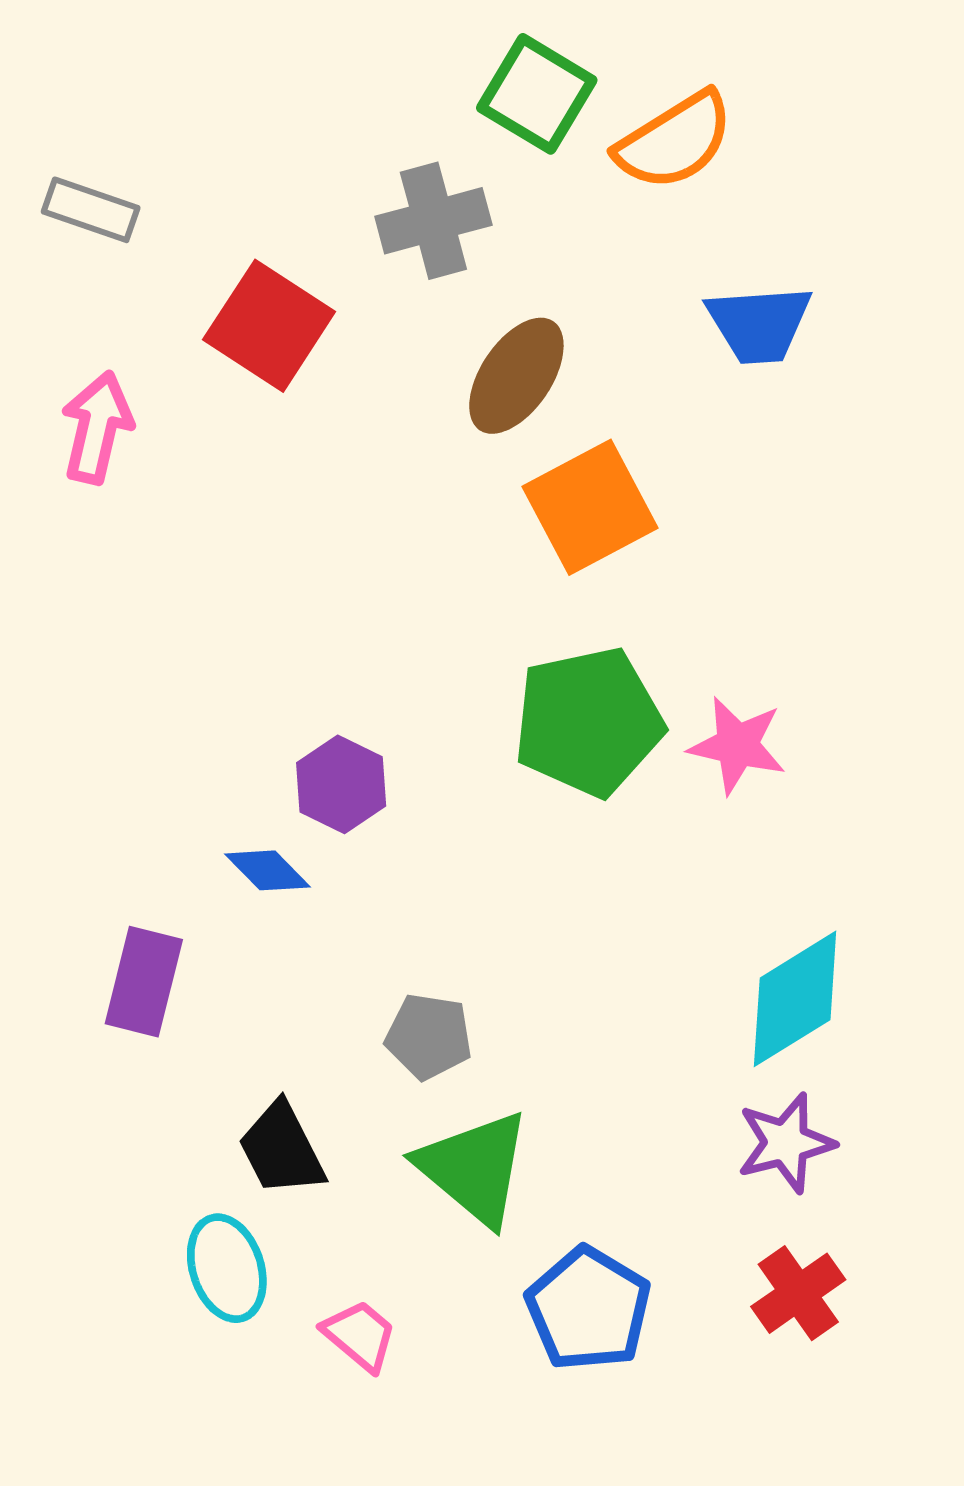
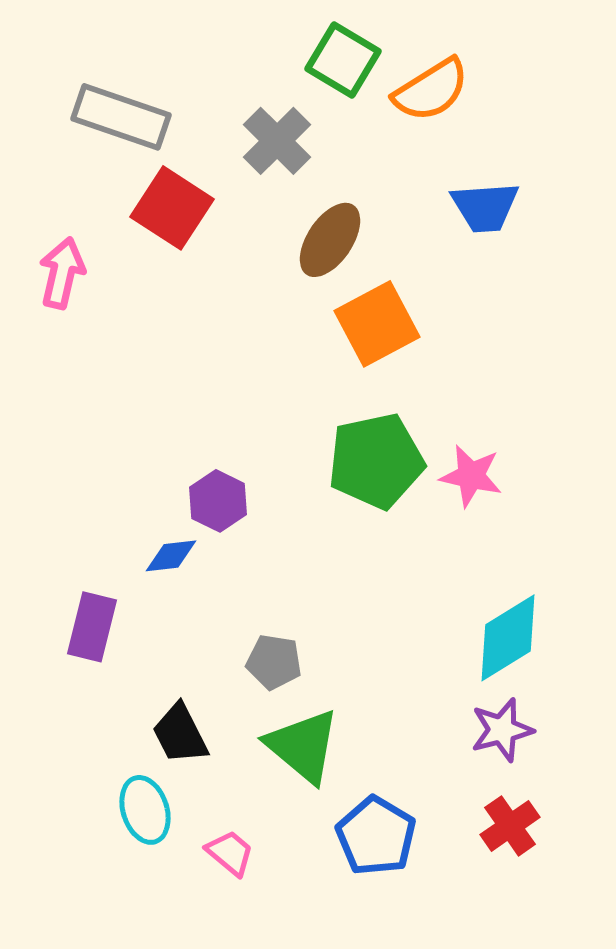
gray rectangle: (91, 210) -> (121, 117), moved, size x1.6
gray cross: (433, 221) -> (277, 141), turned -30
blue diamond: (268, 870) -> (171, 556), turned -52

